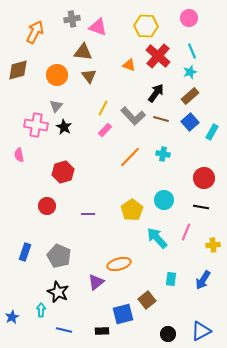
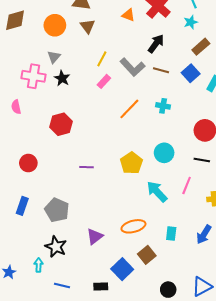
brown rectangle: (190, 96) -> (201, 47), moved
red circle: (47, 206) -> (28, 163), moved
orange ellipse: (119, 264) -> (133, 226), moved
blue square: (123, 314) -> (122, 269), turned -30

